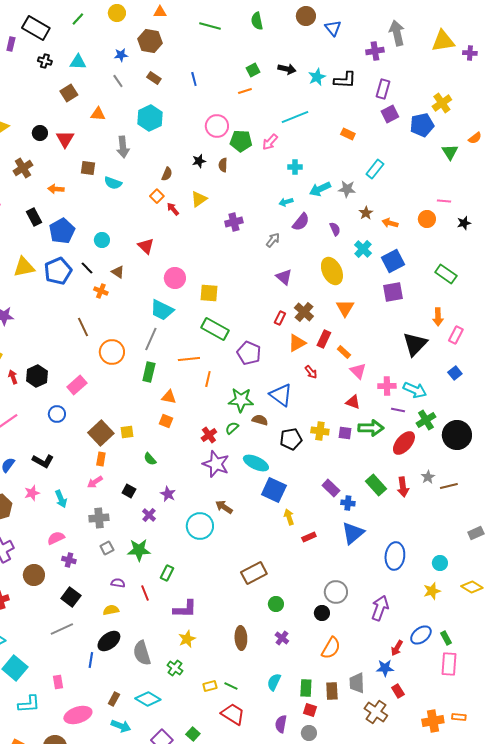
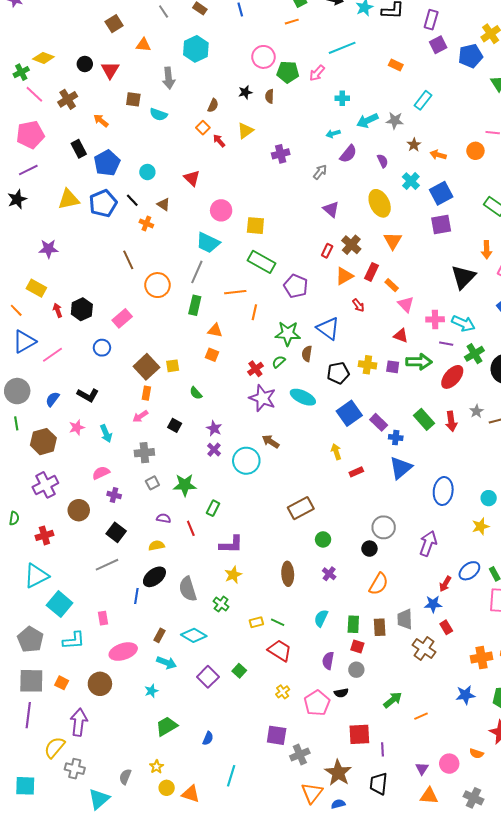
orange arrow: (56, 189) -> (101, 121), turned 35
brown semicircle: (260, 420) -> (307, 354), turned -98
blue square: (274, 490) -> (349, 413), moved, turned 30
purple cross: (149, 515) -> (214, 450), moved

